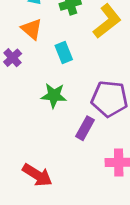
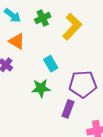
cyan rectangle: (64, 53) -> (51, 64), moved

